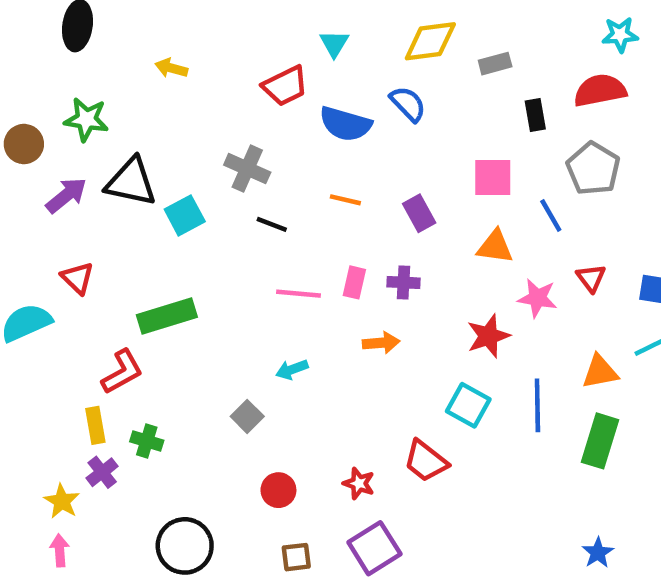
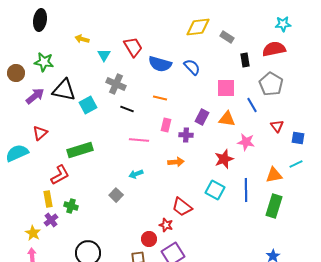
cyan triangle: (334, 44) -> (104, 55), moved
gray rectangle: (495, 64) -> (227, 37), turned 48
red trapezoid: (285, 86) -> (133, 47), turned -95
blue semicircle: (408, 104) -> (192, 67), moved
purple rectangle: (419, 213) -> (202, 117), moved, turned 56
red triangle: (77, 278) -> (40, 133), turned 35
red triangle: (591, 278) -> (277, 126), moved
pink rectangle: (354, 282) -> (166, 125), moved
red trapezoid: (426, 461) -> (182, 207), moved
red circle: (278, 490) -> (149, 239), moved

